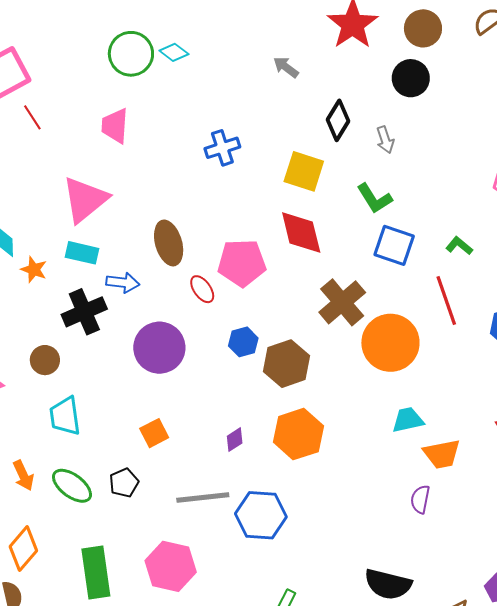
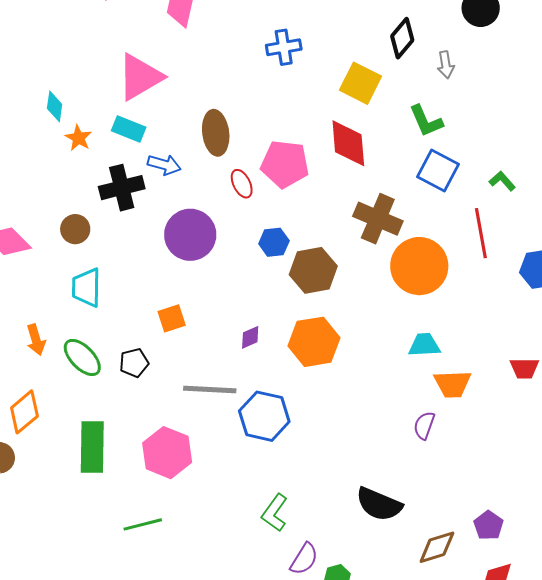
brown cross: (342, 302) -> (378, 219), turned -36

